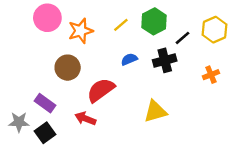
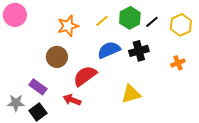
pink circle: (47, 18) -> (15, 15), moved
black line: (183, 38) -> (152, 22), moved
blue semicircle: (129, 59) -> (109, 50), size x1.6

